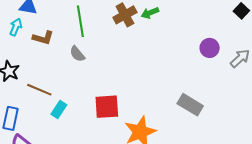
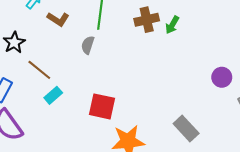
green arrow: (150, 13) -> (172, 25), turned -54
gray semicircle: (77, 54) -> (88, 45), turned 42

